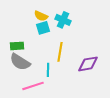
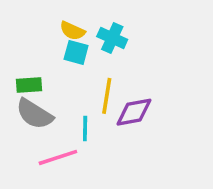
cyan square: (43, 28) -> (76, 52), turned 32
purple diamond: (88, 64) -> (134, 112), moved

